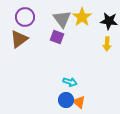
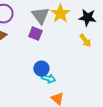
yellow arrow: (107, 44) -> (85, 41), turned -40
blue circle: (66, 100) -> (41, 69), moved

